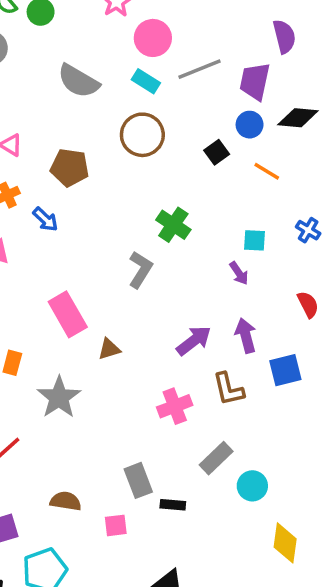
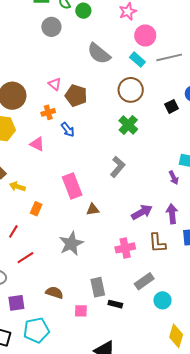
brown pentagon: (70, 167) -> (76, 96), moved
green cross: (173, 225) -> (128, 125), moved
gray star: (59, 397) -> (71, 244), moved

